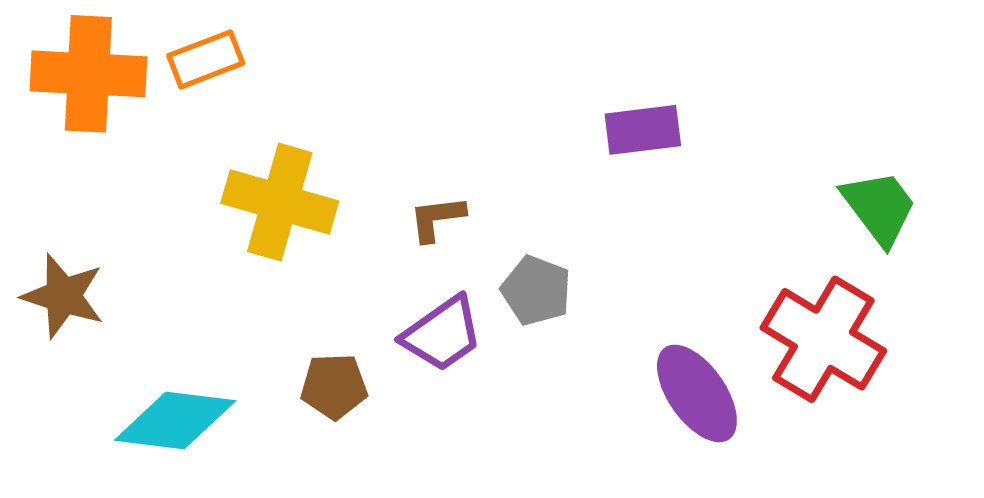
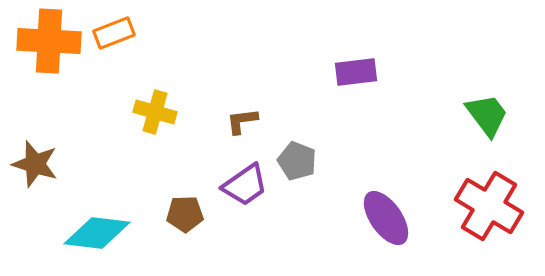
yellow cross: (280, 202) -> (155, 112), size x0.7
red cross: (823, 339) -> (489, 206), moved

